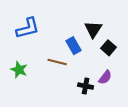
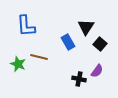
blue L-shape: (28, 28) -> (26, 26), turned 100
brown line: (57, 62) -> (39, 57), moved

